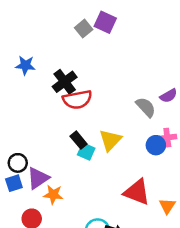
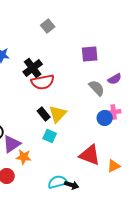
purple square: (105, 22) -> (90, 54), moved, turned -30
yellow triangle: (110, 140) -> (58, 114), moved
cyan square: (86, 151) -> (50, 136), moved
orange triangle: (167, 206) -> (114, 166), turned 32

